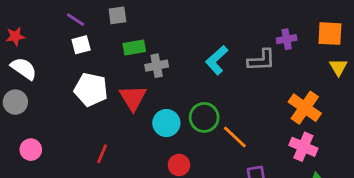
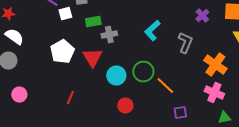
purple cross: (287, 39) -> (202, 16), turned -32
white square: (81, 45) -> (65, 14), moved
gray L-shape: (261, 60) -> (185, 43), moved, turned -65
white pentagon: (91, 89) -> (62, 52), turned 30

